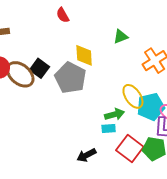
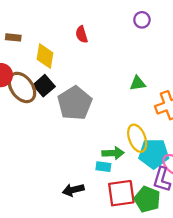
green triangle: (121, 37) -> (138, 83), moved
yellow diamond: (84, 55) -> (45, 56), moved
red square: (130, 148) -> (121, 193), turned 32

